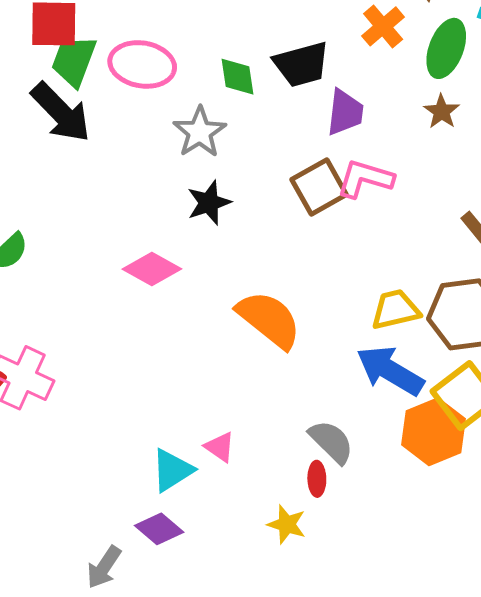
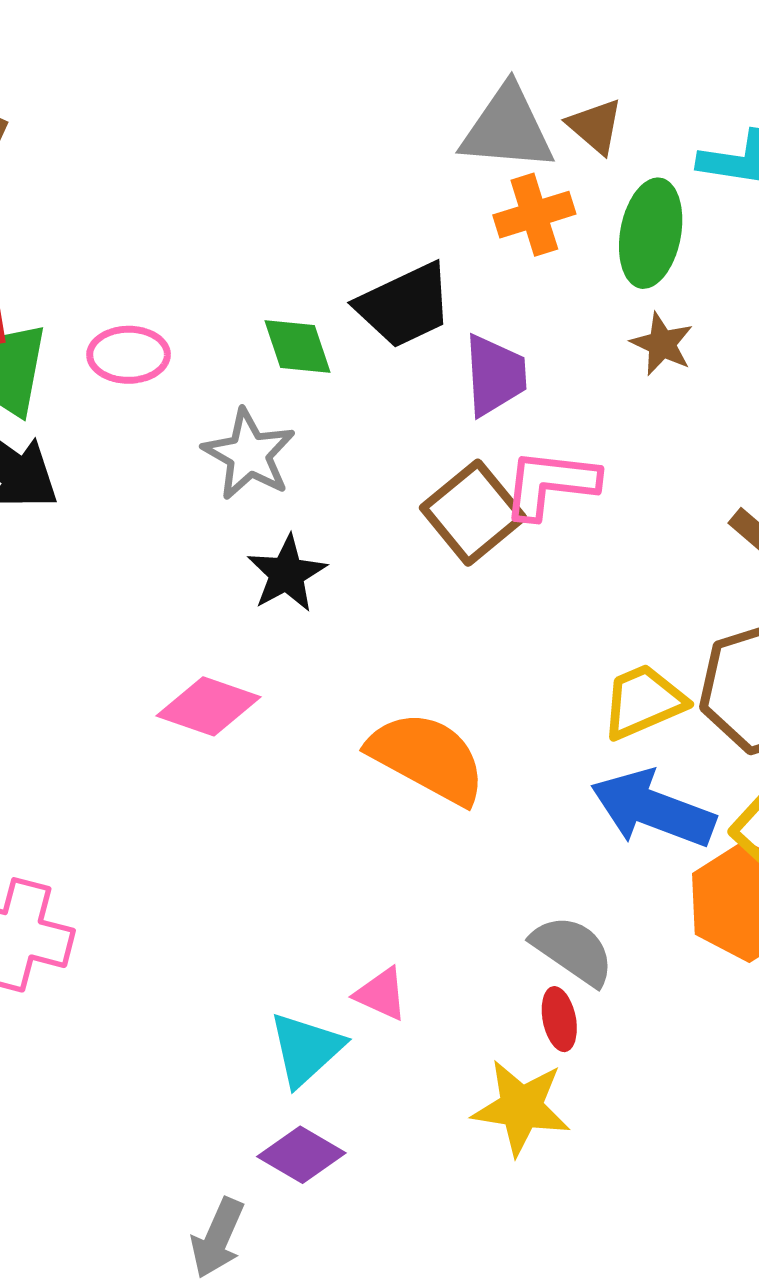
orange cross: (383, 26) -> (534, 215), turned 33
pink ellipse: (142, 64) -> (129, 355), size x0.7
yellow star: (287, 524) -> (521, 1107), size x1.4

